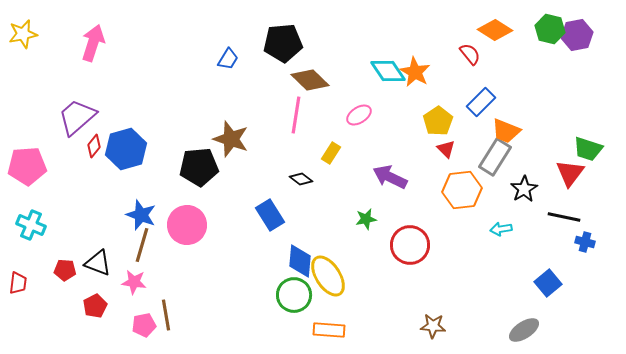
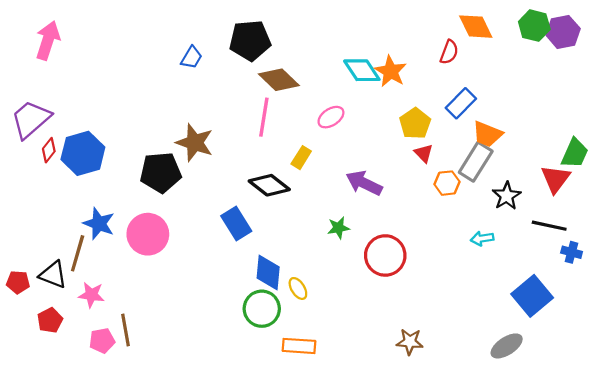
orange diamond: (495, 30) -> (476, 27), turned 32
red semicircle: (470, 54) -> (449, 52), turned 60
green trapezoid: (588, 149) -> (575, 153), turned -84
black diamond: (301, 179) -> (269, 185), size x1.6
orange hexagon: (462, 190) -> (447, 183), moved, size x0.6
brown line: (142, 245) -> (78, 253), moved
yellow ellipse: (328, 276) -> (298, 288), size x0.5
blue square: (548, 283) -> (532, 296), size x1.4

